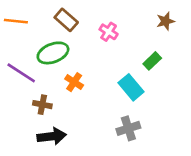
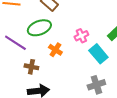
pink cross: (109, 32) -> (81, 36), moved, turned 32

